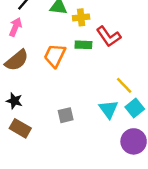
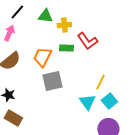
yellow line: (124, 85) -> (100, 82), turned 70
gray square: (66, 115) -> (52, 81), moved, size x1.5

